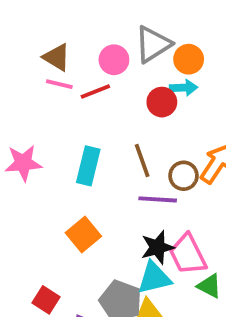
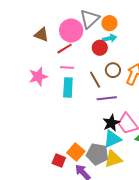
pink circle: (114, 60) -> (71, 31), size x1.5
pink line: (59, 84) -> (67, 67), moved
pink star: (23, 163) -> (38, 76), moved
brown circle: (184, 176) -> (113, 70), moved
orange square: (83, 235) -> (76, 152), moved

